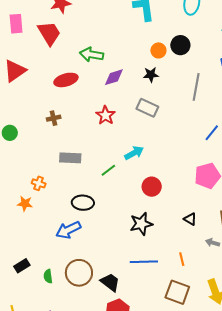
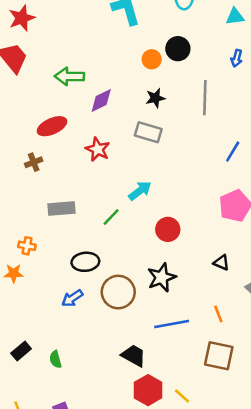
black star: (151, 75) -> (155, 98), moved
red ellipse: (66, 80) -> (52, 126), moved
blue arrow: (68, 230) -> (72, 298), size x0.7
brown circle: (79, 273) -> (118, 292), moved

